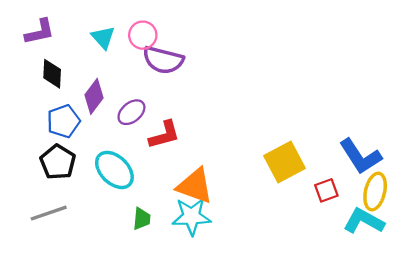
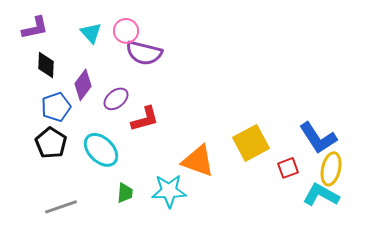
orange triangle: (195, 186) -> (198, 161), moved
gray line: (49, 213) -> (61, 207), moved

